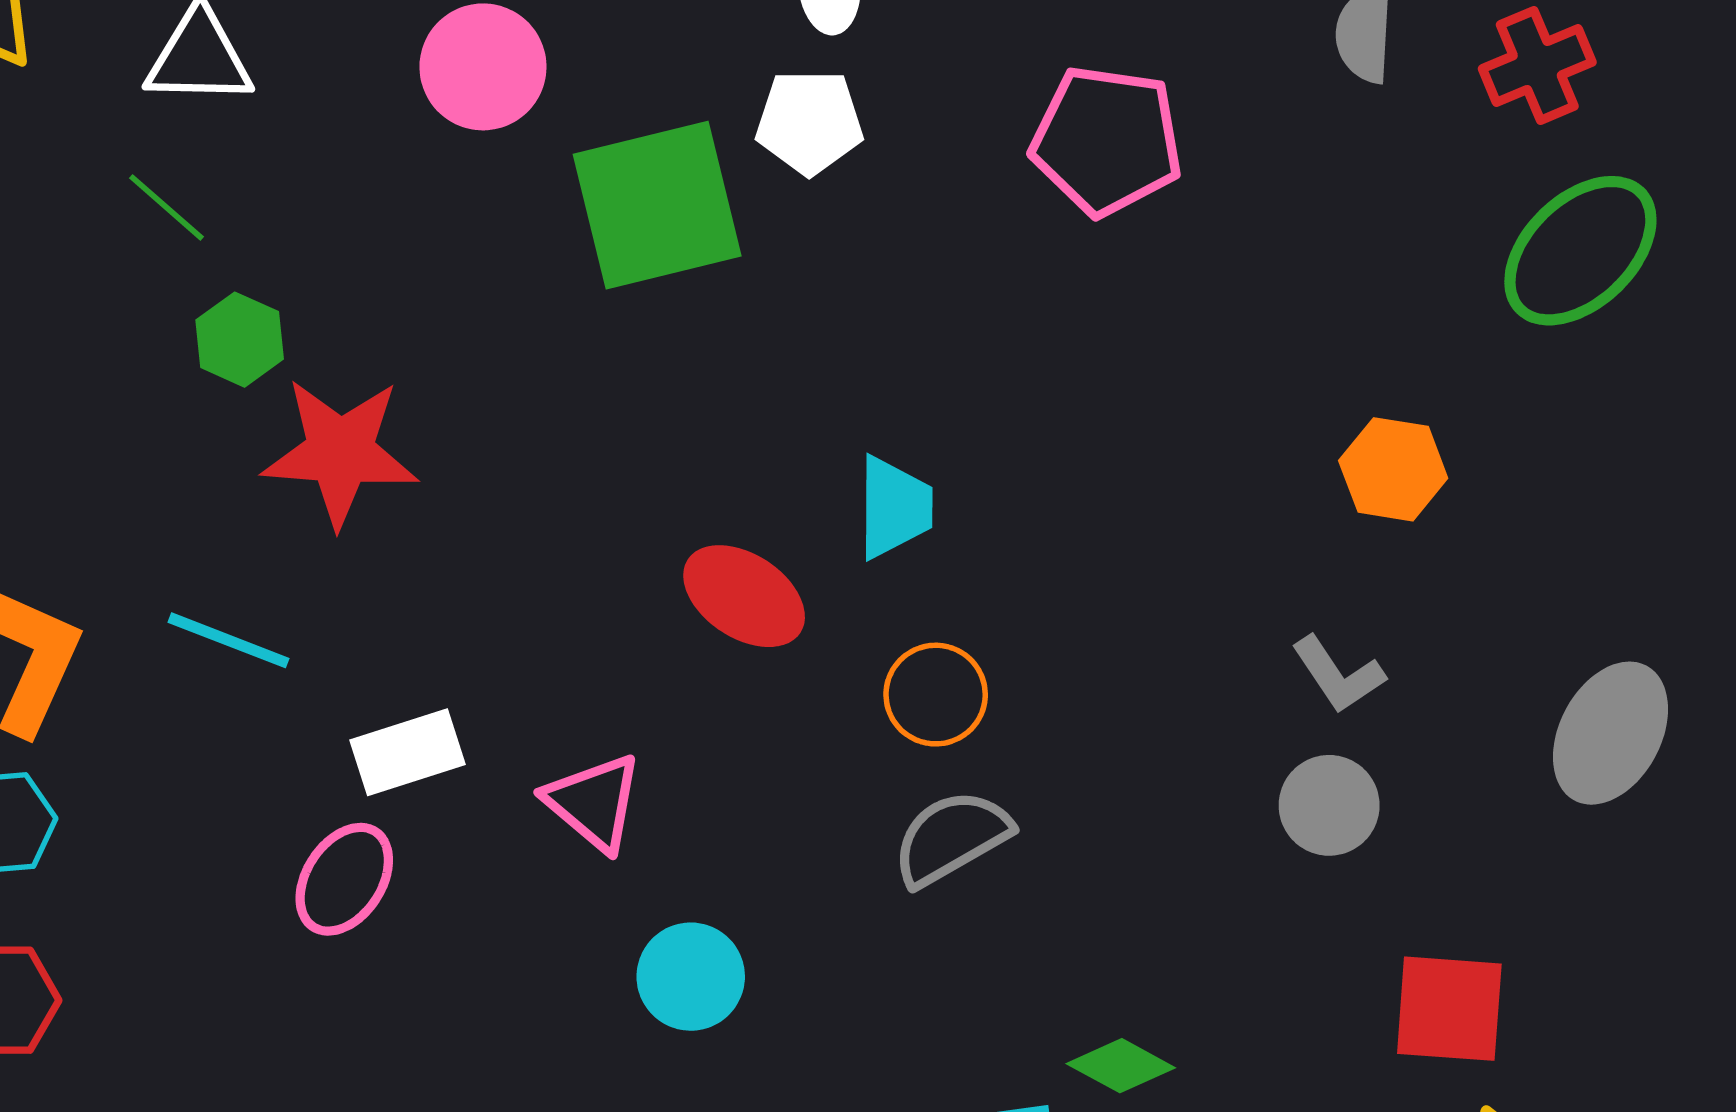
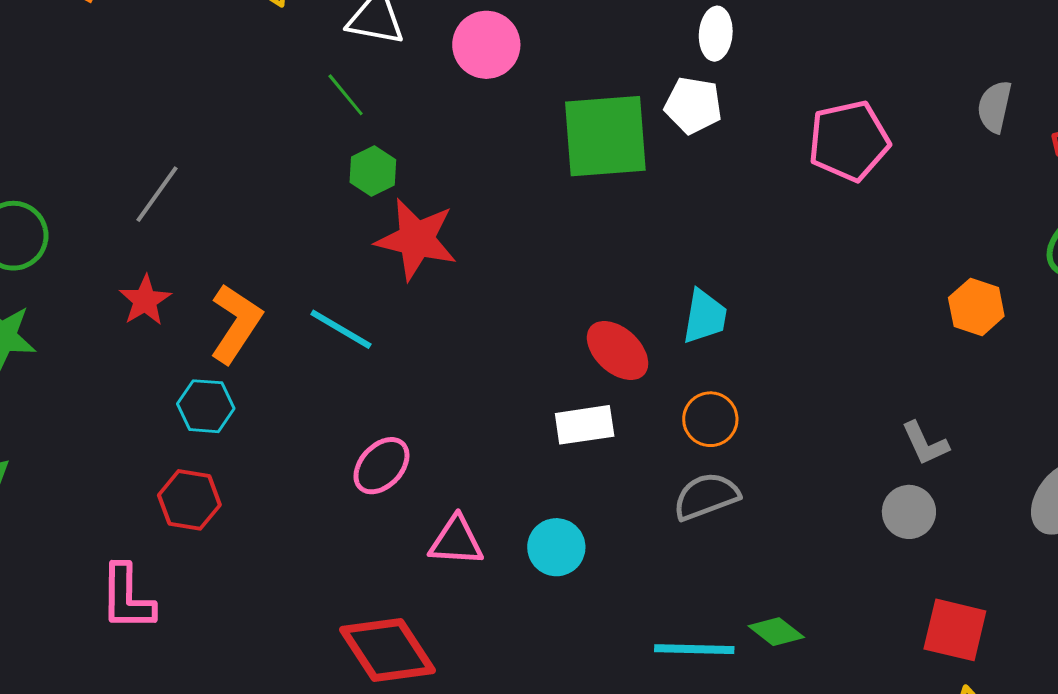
pink circle: (483, 67) -> (486, 45), moved
pink pentagon: (1107, 141) -> (849, 141), turned -30
orange hexagon: (1393, 469) -> (976, 307), moved
white rectangle: (407, 752) -> (585, 425), moved
pink triangle: (594, 802) -> (456, 541), moved, turned -46

